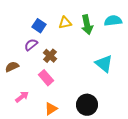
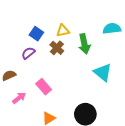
green arrow: (87, 25) -> (84, 44), moved
brown cross: (50, 56) -> (57, 48), moved
pink arrow: (22, 97) -> (19, 98), moved

